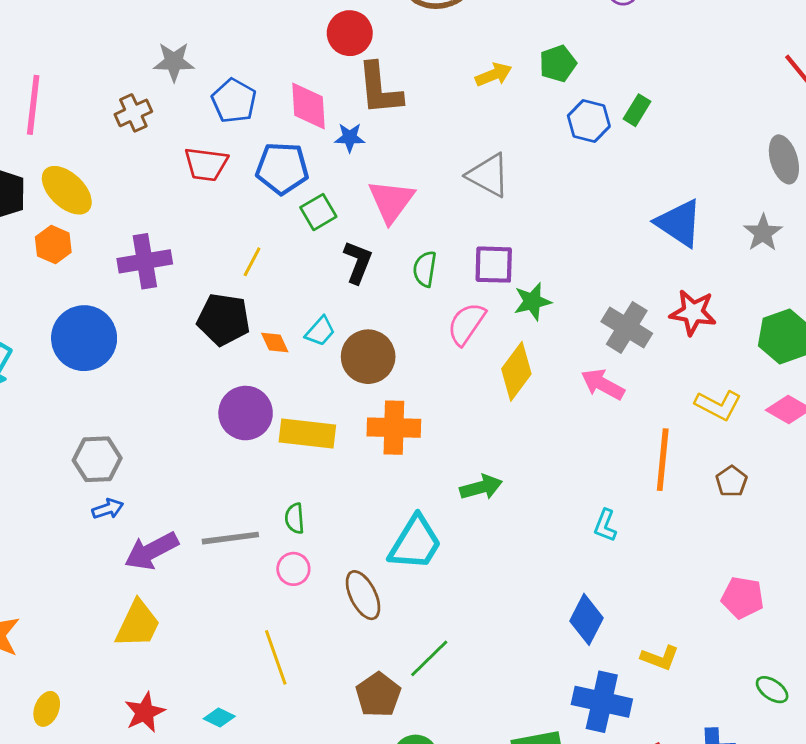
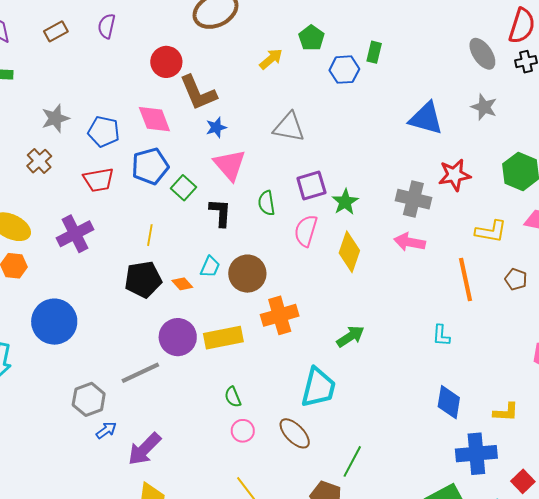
blue star: (350, 138) -> (216, 127), moved
purple cross: (145, 261) -> (75, 234), moved
gray line: (230, 538) -> (140, 373), moved

